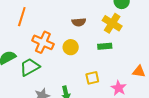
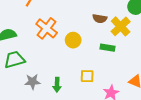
brown semicircle: (79, 22) -> (100, 19), moved
green trapezoid: (30, 67) -> (15, 60), moved

